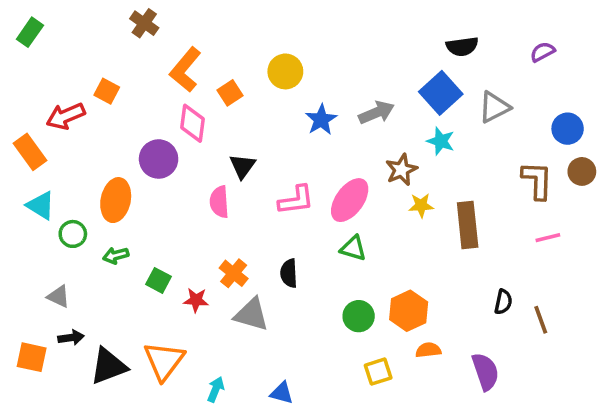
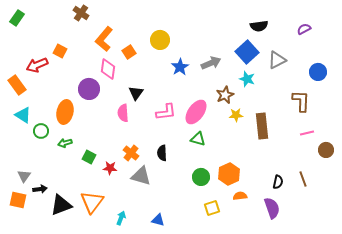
brown circle: (582, 171) -> (326, 150), moved
gray triangle: (59, 297) -> (24, 176), moved, turned 40
black semicircle: (503, 302) -> (278, 182), moved

